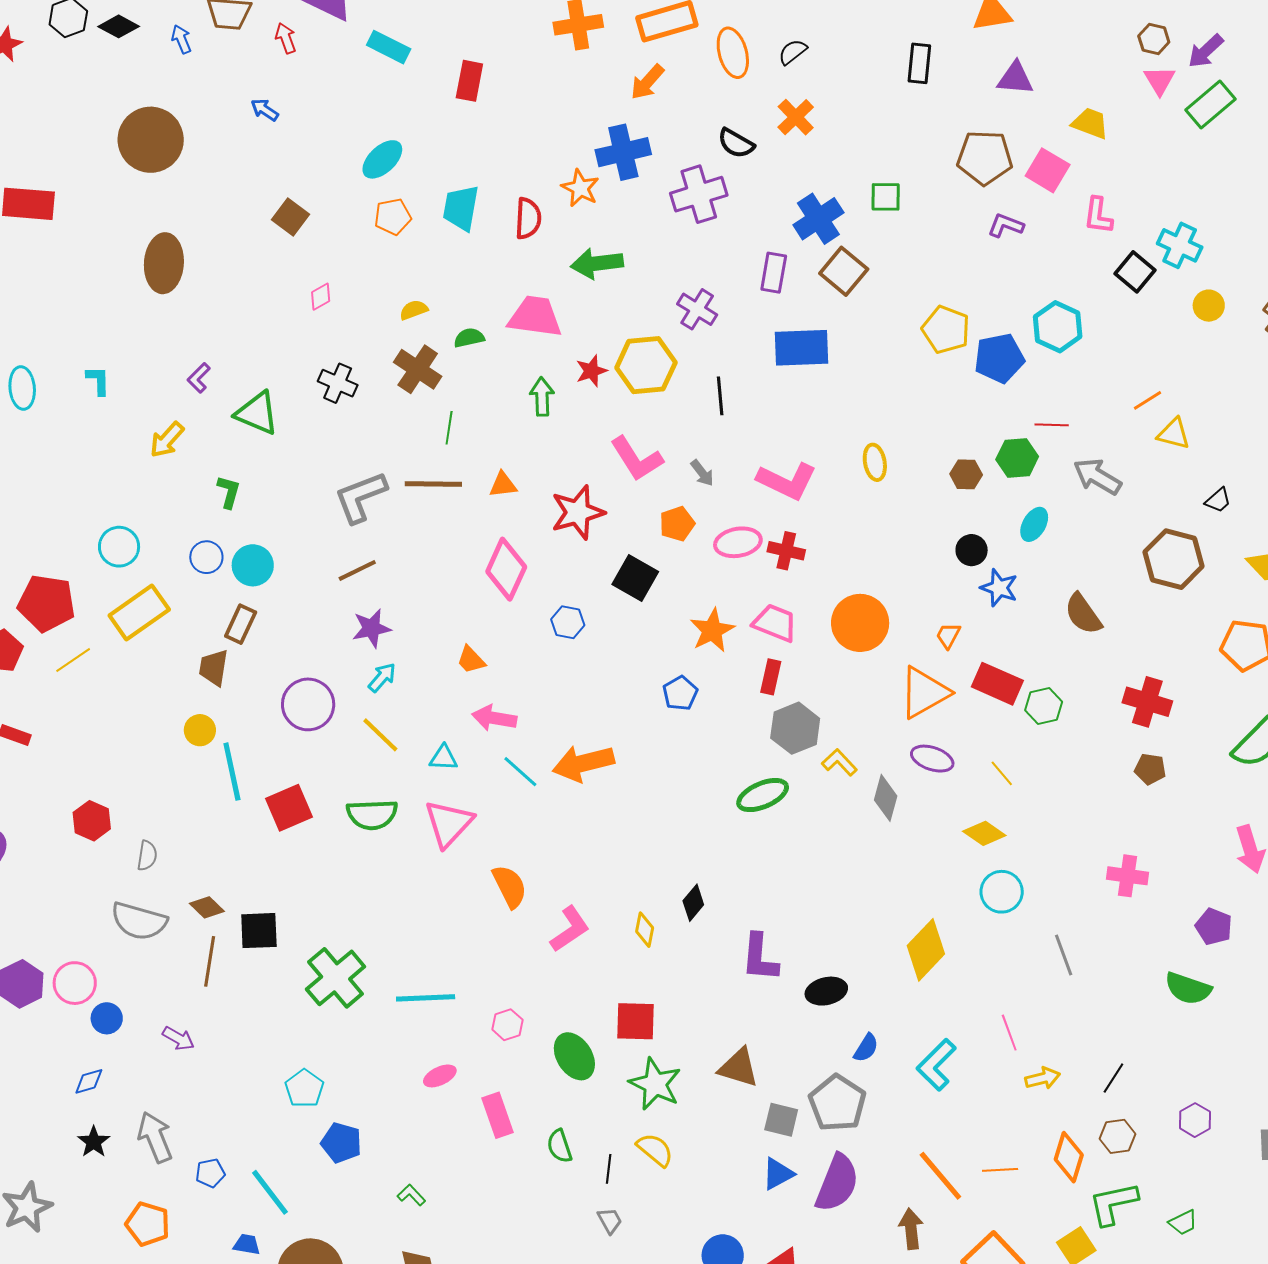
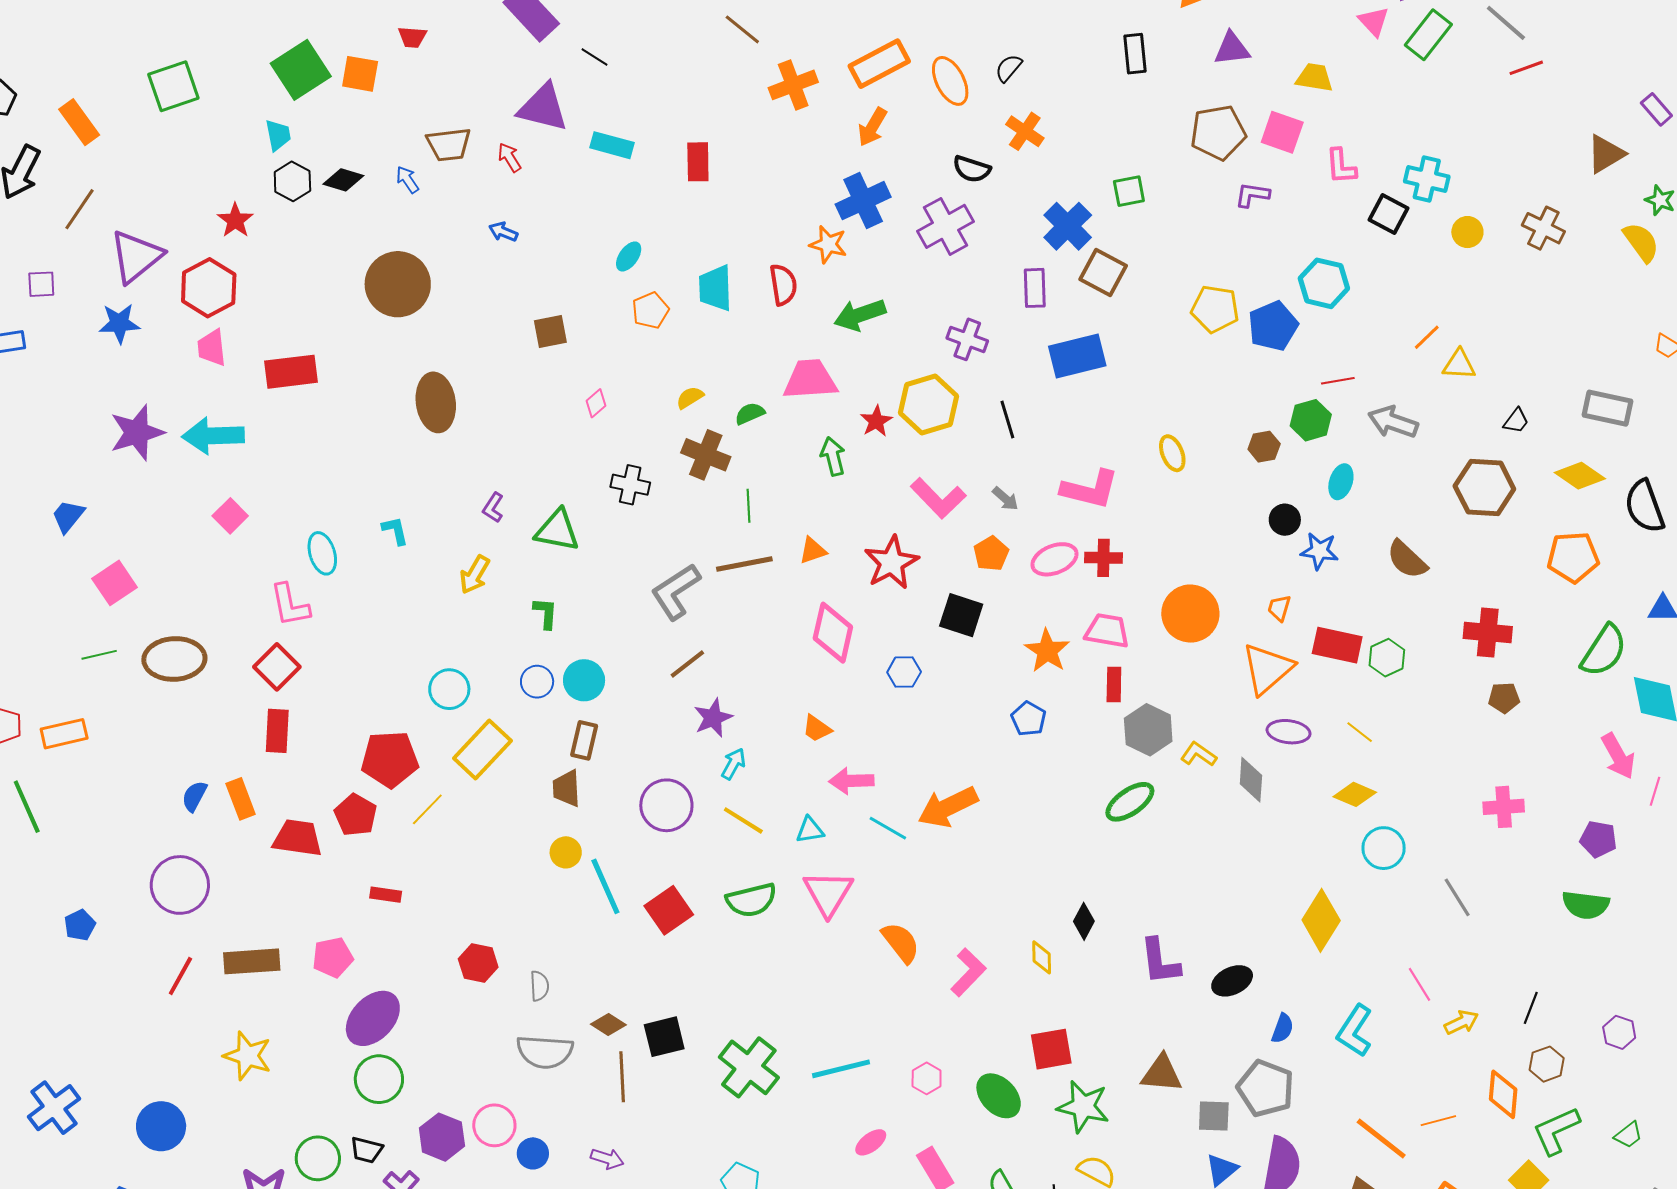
cyan ellipse: (382, 159) -> (629, 256), size x0.7
brown square: (290, 217) -> (550, 332), turned -36

